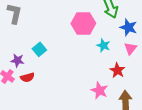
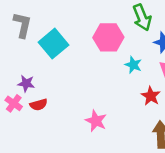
cyan square: (39, 49) -> (54, 44), moved, size x1.6
pink star: (99, 90) -> (96, 121), moved

